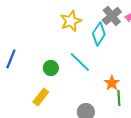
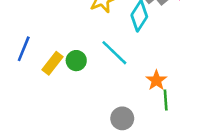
yellow rectangle: (41, 97) -> (53, 63), moved

